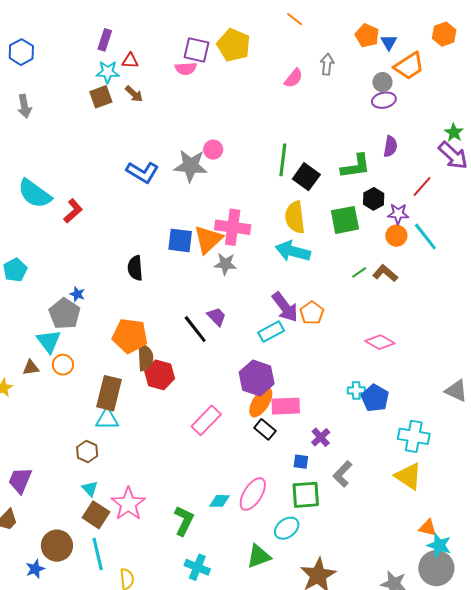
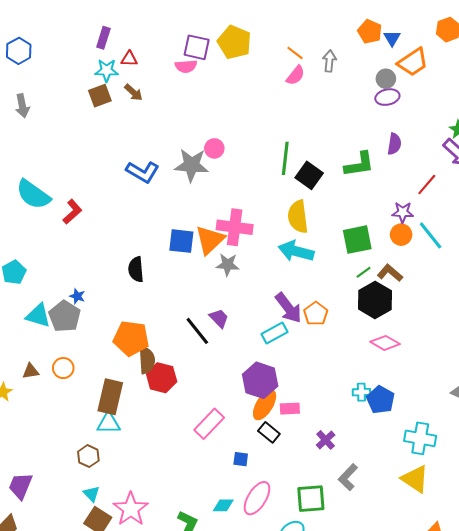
orange line: (295, 19) -> (295, 53), moved
black hexagon: (374, 199) -> (375, 300), moved, size x1.6
green square: (345, 220) -> (357, 240), moved
cyan triangle: (49, 341) -> (38, 316), moved, turned -36
pink rectangle: (286, 406) -> (290, 409), size x0.7
blue square: (301, 462) -> (241, 459), moved

